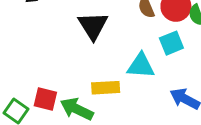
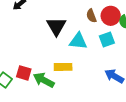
cyan triangle: (141, 66) -> (78, 41), moved

